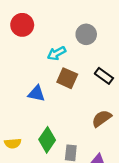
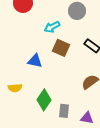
yellow semicircle: (13, 143) -> (15, 88), moved

